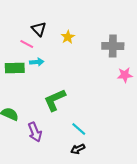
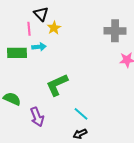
yellow star: (68, 37) -> (54, 28), moved
pink line: (27, 44) -> (29, 29), turned 56

